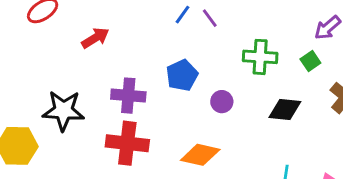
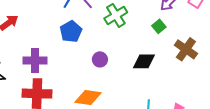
green cross: (260, 57) -> (116, 15), moved, turned -30
blue pentagon: (182, 75) -> (71, 32), moved

